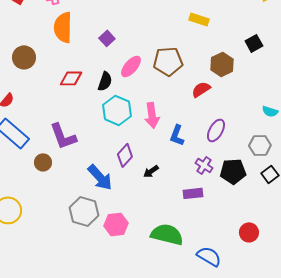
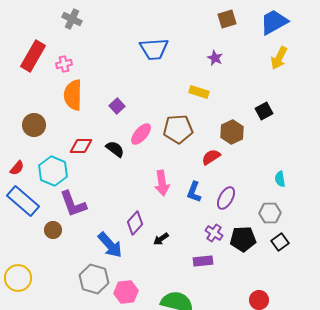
yellow rectangle: (199, 19) -> (199, 92), moved
black semicircle: (105, 81) -> (115, 149), turned -72
cyan hexagon: (117, 110) -> (53, 171), moved
cyan semicircle: (270, 111) -> (280, 179), turned 63
blue L-shape: (177, 135) -> (194, 192), moved

